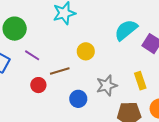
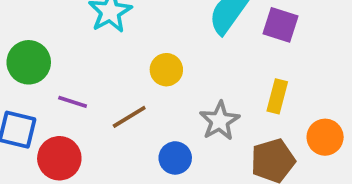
yellow rectangle: (140, 81) -> (277, 96), turned 48
red circle: (38, 85) -> (59, 158), moved, size x1.5

